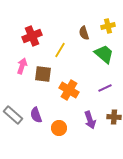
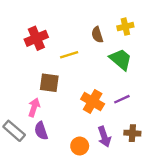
yellow line: (60, 50) -> (69, 55), turned 42
pink arrow: (22, 66) -> (34, 107), moved
orange cross: (69, 90) -> (93, 102), moved
orange circle: (59, 128) -> (80, 146), moved

